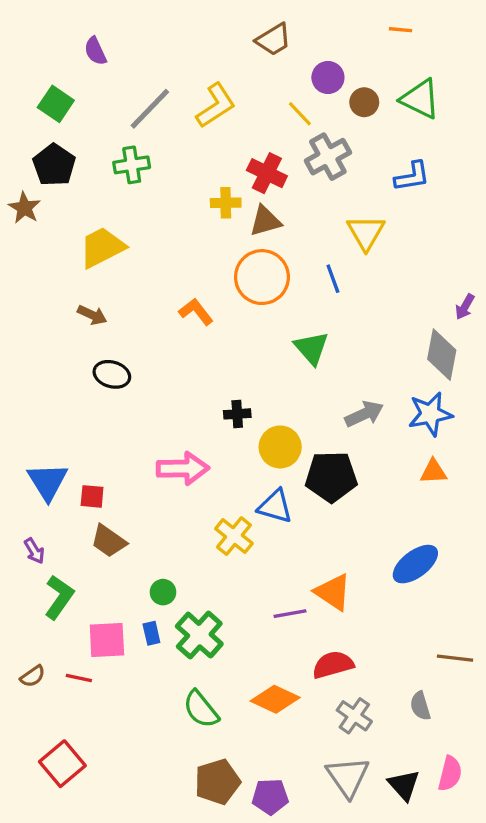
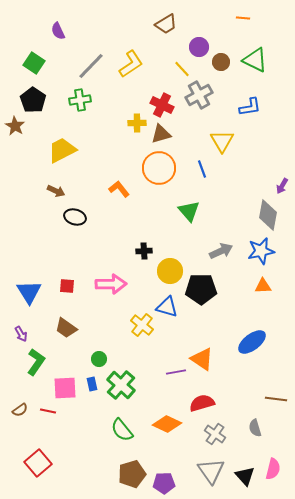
black ellipse: (112, 374) -> (75, 217), moved
red square: (92, 496) -> (67, 286), moved

